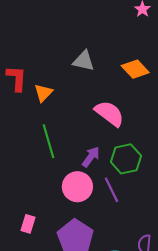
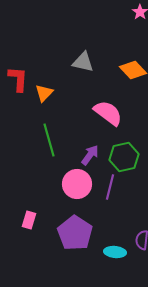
purple line: (111, 190) -> (110, 187), turned 40

